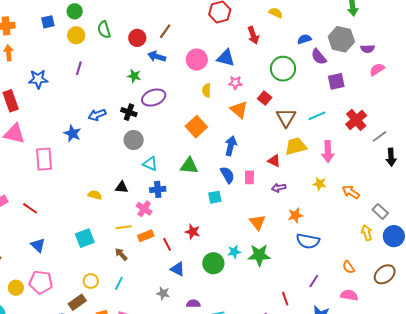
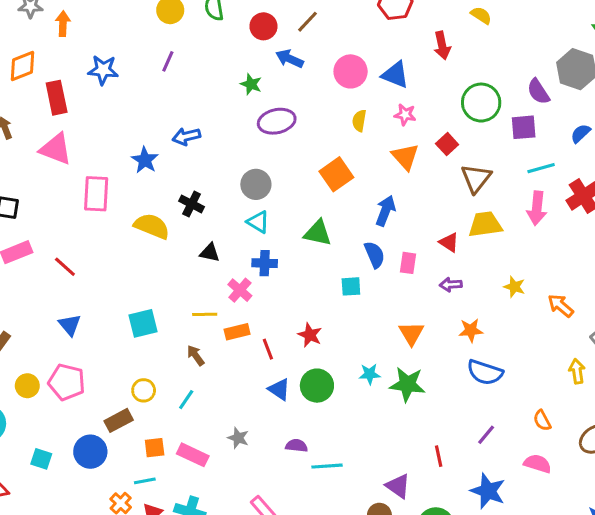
blue semicircle: (304, 39) -> (581, 133), moved, turned -32
purple square: (336, 81) -> (524, 127), moved
black cross: (129, 112) -> (192, 204), moved
cyan line: (317, 116) -> (541, 168), moved
gray circle: (134, 140) -> (256, 184), moved
pink arrow: (328, 152) -> (537, 208), moved
yellow semicircle: (95, 195) -> (152, 226), moved, size x1.6
green circle: (213, 263) -> (317, 386), moved
gray star: (163, 293) -> (238, 438), moved

